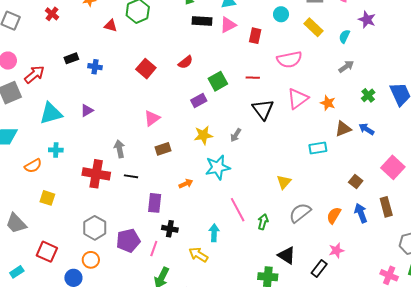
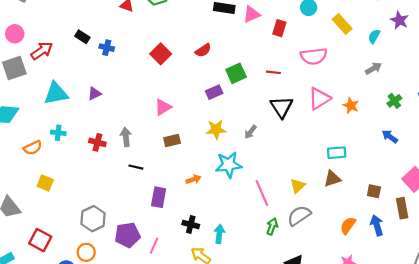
black rectangle: (71, 58) -> (82, 37), turned 48
brown triangle: (343, 129) -> (332, 179), moved
red cross: (96, 174) -> (97, 142), moved, size x0.6
brown square: (356, 181) -> (374, 191), turned -32
brown rectangle: (386, 207) -> (402, 208), moved
pink line: (238, 210) -> (262, 193), moved
gray semicircle: (300, 213) -> (299, 216), moved
black cross: (170, 229) -> (191, 224), moved

